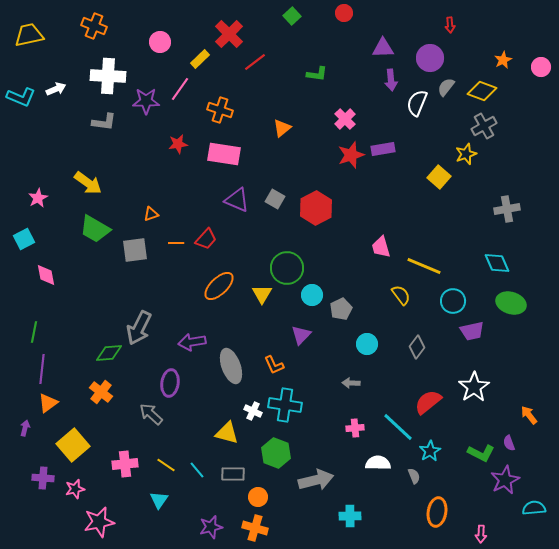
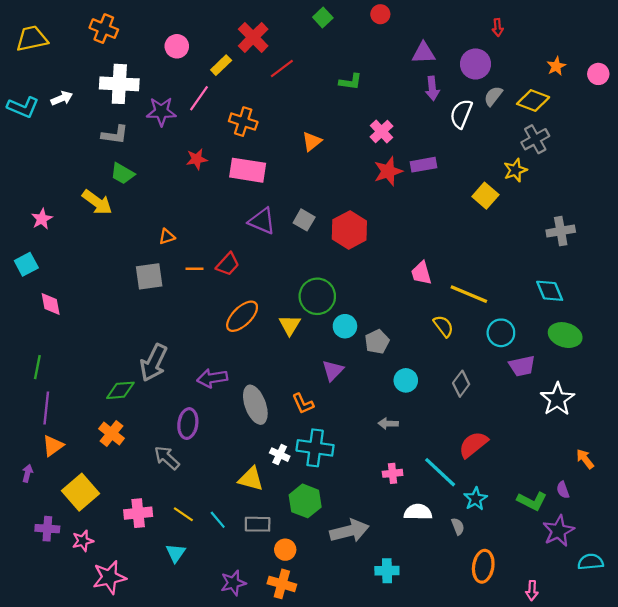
green trapezoid: (95, 229) -> (123, 174), moved, size x0.7
white star: (474, 387) -> (557, 399), moved

